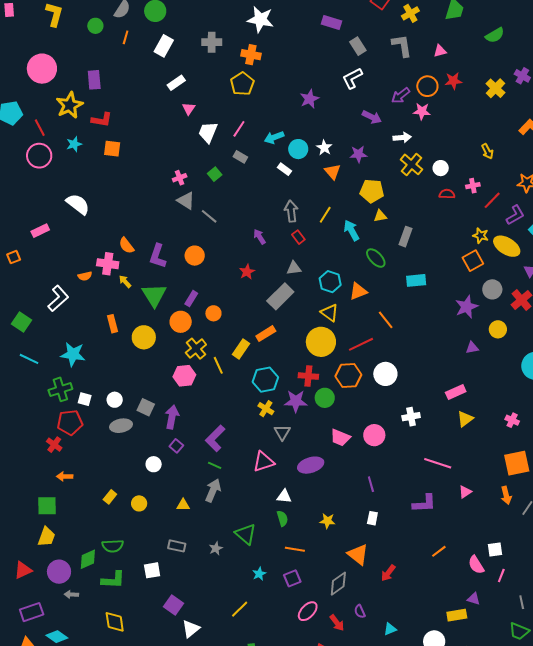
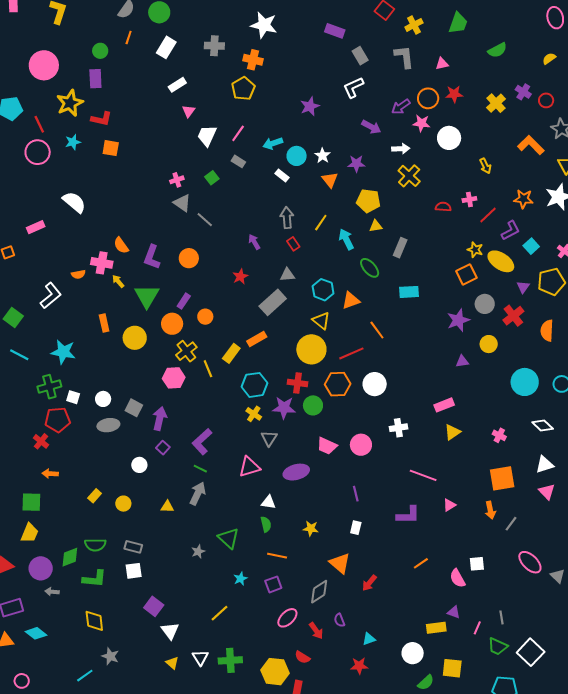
green circle: (95, 26) -> (100, 51), moved
white circle: (441, 168) -> (449, 138), moved, size x1.5
gray rectangle: (177, 546) -> (133, 547), moved
pink line: (501, 575) -> (477, 628), moved
white triangle: (191, 629) -> (170, 631), turned -30

